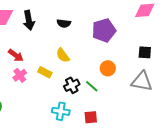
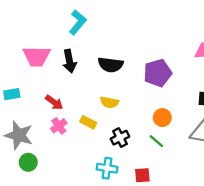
black semicircle: (64, 23) -> (111, 65), size x1.5
yellow semicircle: (63, 55) -> (109, 102), turned -42
green line: (92, 86) -> (156, 141), moved

